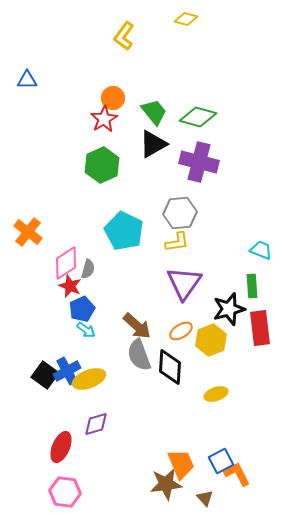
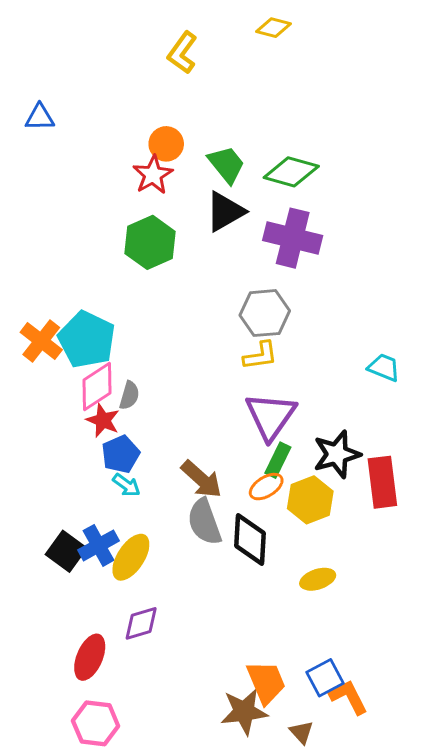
cyan pentagon: (124, 231) -> (87, 339), moved
green rectangle: (252, 286) -> (278, 460), moved, turned 30
yellow ellipse: (89, 379) -> (131, 557), turned -36

